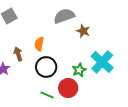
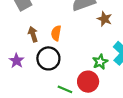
brown arrow: (18, 54) -> (33, 34), moved
black circle: (46, 67) -> (48, 58), moved

